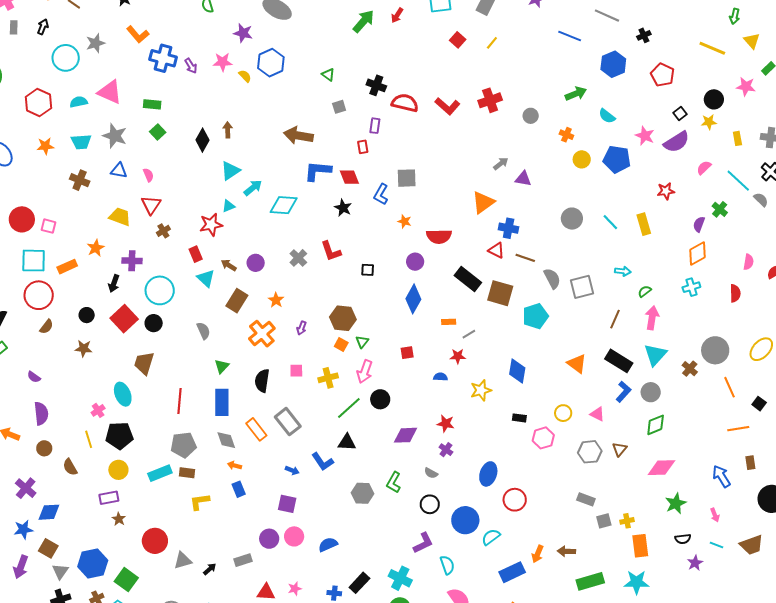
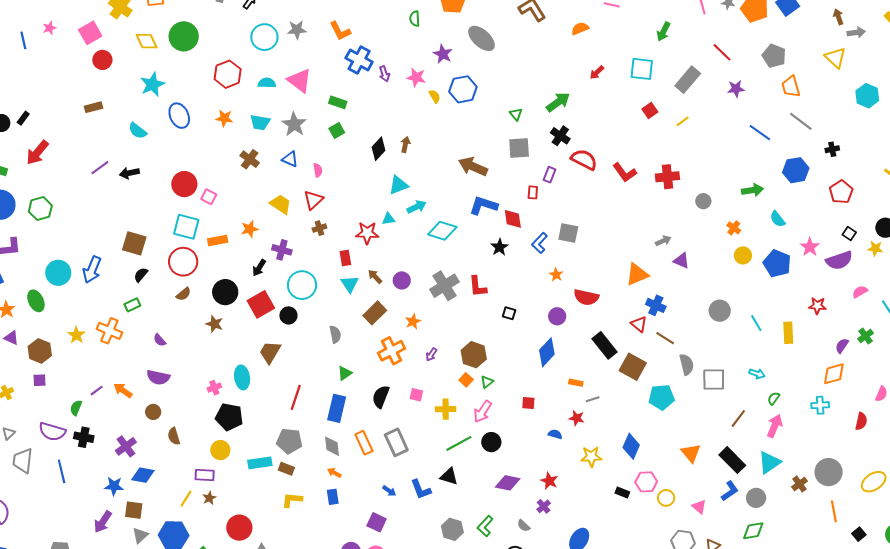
green arrow: (364, 21) -> (558, 102), moved
gray square: (339, 107) -> (519, 148), size x1.6
black square: (680, 113) -> (849, 234), turned -32
gray cross: (298, 258) -> (444, 286), size x1.6
green semicircle: (645, 291) -> (774, 398), turned -32
black circle: (87, 315) -> (225, 292), size x1.6
purple semicircle: (41, 413) -> (158, 377), turned 95
pink hexagon: (543, 438) -> (646, 482), moved
yellow line: (89, 439) -> (186, 499), moved, turned 36
brown square: (48, 548) -> (134, 510), turned -36

